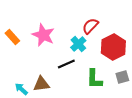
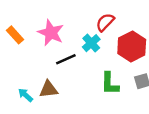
black line: (66, 64) -> (66, 59), moved

